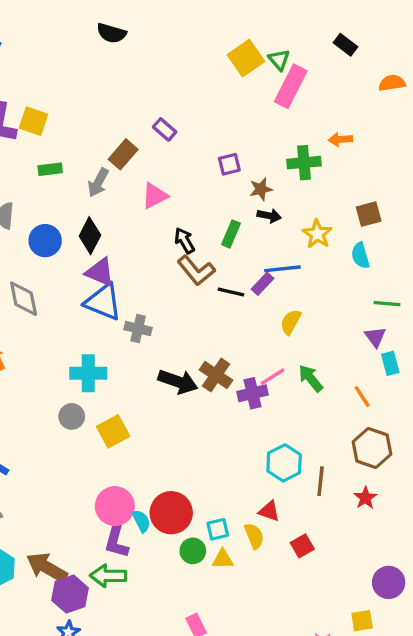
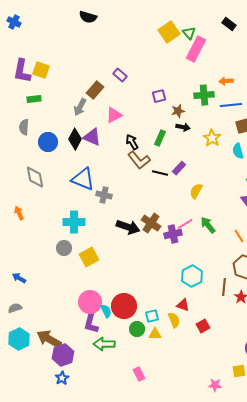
green rectangle: (50, 169) -> (34, 99), moved
blue line: (282, 269) -> (231, 105), moved
purple triangle: (100, 272) -> (92, 137), moved
brown line: (321, 481) -> (224, 287), moved
green arrow: (108, 576) -> (104, 344), moved

